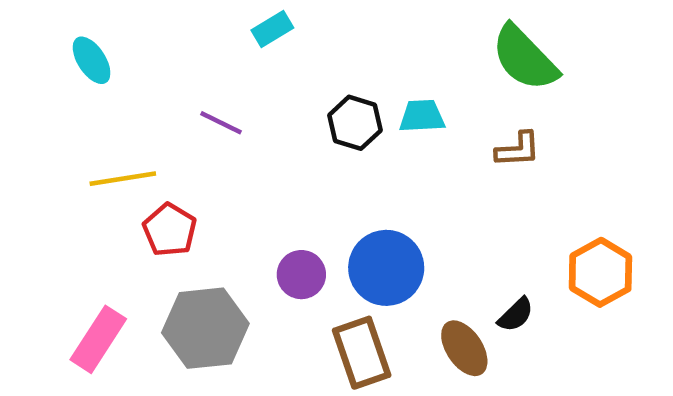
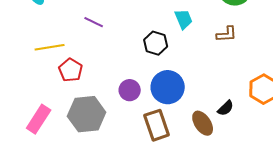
cyan trapezoid: (422, 116) -> (184, 19), turned 70
black hexagon: (355, 123) -> (156, 43), moved

